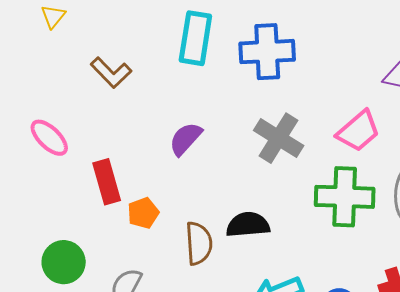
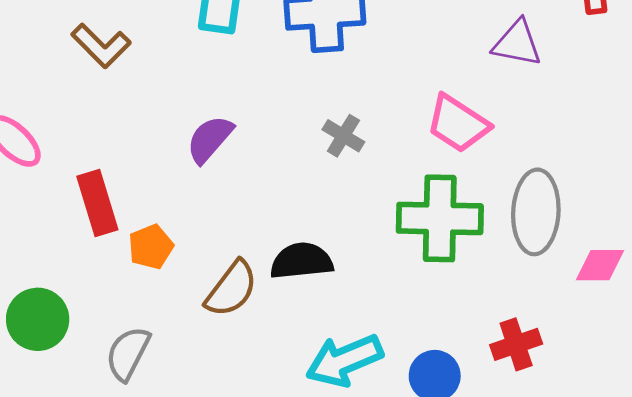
pink trapezoid: (358, 131) -> (458, 124), turned 75
gray cross: (279, 138) -> (343, 136), size x0.6
brown semicircle: (199, 243) -> (231, 289), turned 42

